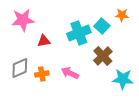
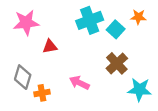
cyan cross: (79, 33) -> (90, 20), moved
gray diamond: (20, 68) -> (23, 77), turned -50
orange cross: (42, 74) -> (42, 93), moved

